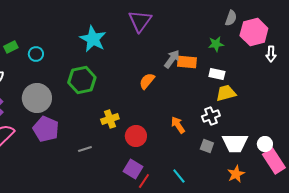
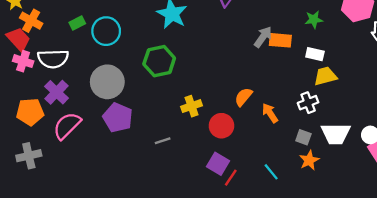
cyan circle: (36, 54) -> (106, 31), size x1.6
orange semicircle: (147, 81) -> (243, 97), moved
orange star: (236, 174) -> (309, 160), moved

